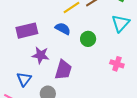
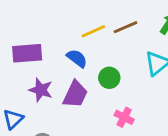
pink cross: (117, 64) -> (124, 117), moved
purple trapezoid: (63, 70) -> (75, 94), moved

